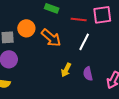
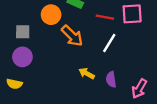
orange circle: (26, 28) -> (51, 15), moved
yellow arrow: (66, 70) -> (87, 73), turned 88

